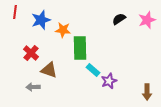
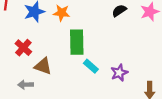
orange star: (63, 30) -> (62, 13), moved
purple star: (109, 81) -> (119, 73), moved

